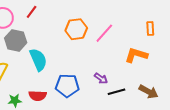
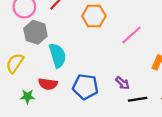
orange hexagon: (76, 29) -> (94, 16), moved
red semicircle: (38, 96) -> (48, 84), moved

